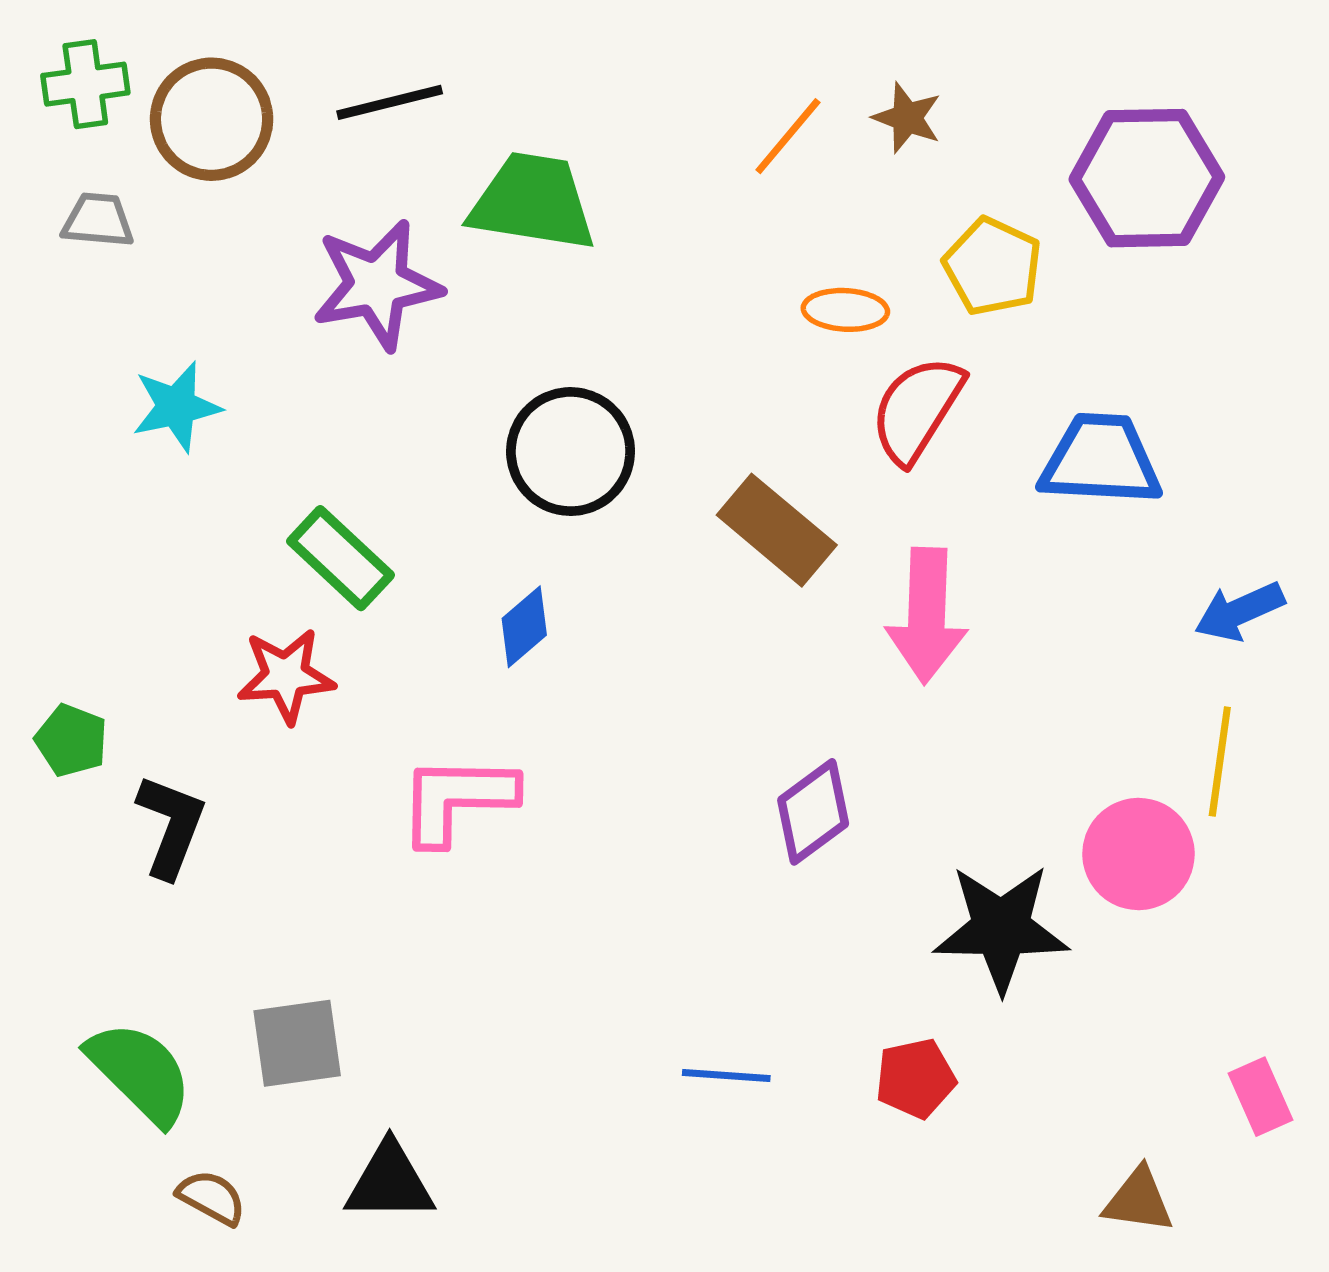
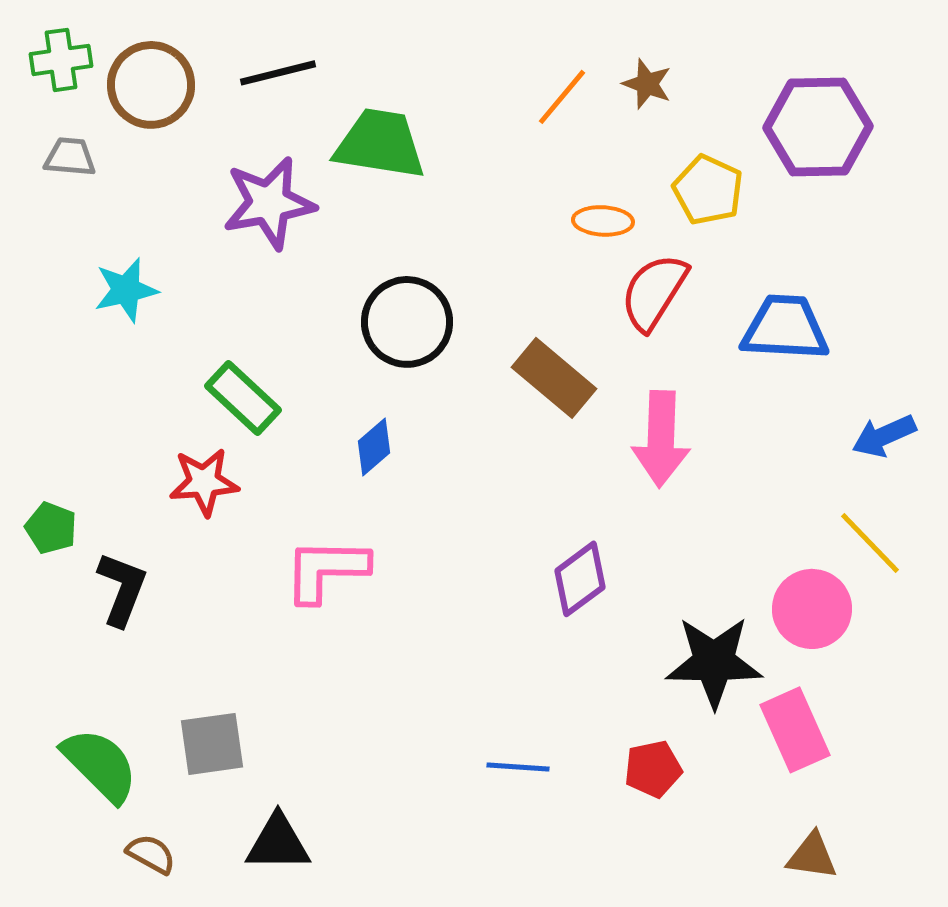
yellow line: (1220, 761) -> (870, 543), turned -52
pink rectangle: (1260, 1097) -> (795, 730), moved, size x1.5

